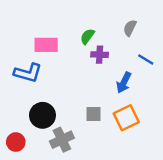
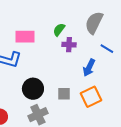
gray semicircle: (130, 28) -> (94, 23), size x1.6
black circle: (42, 115) -> (33, 89), moved

